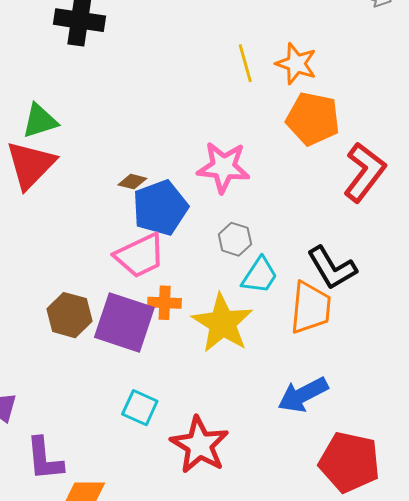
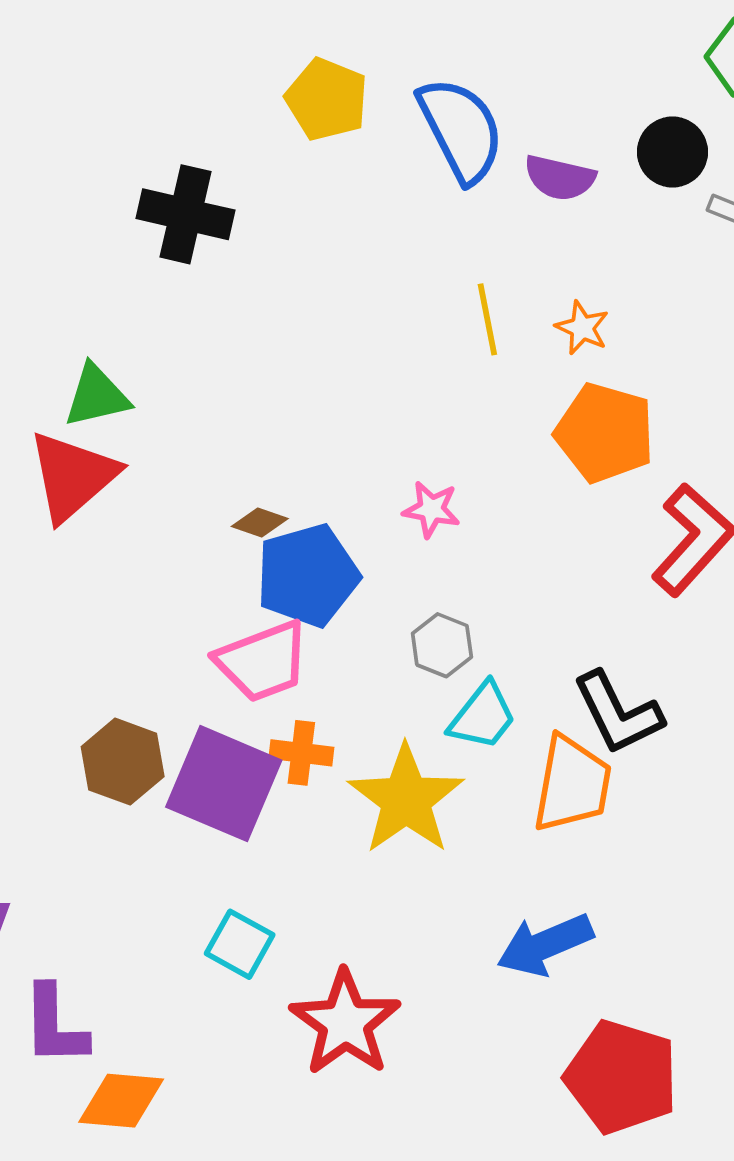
orange star: (296, 64) -> (582, 328), size x0.7
pink star: (223, 167) -> (431, 509), size x0.6

